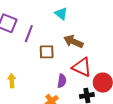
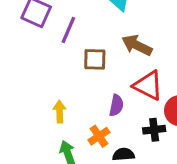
yellow arrow: (12, 81) -> (60, 112), moved

